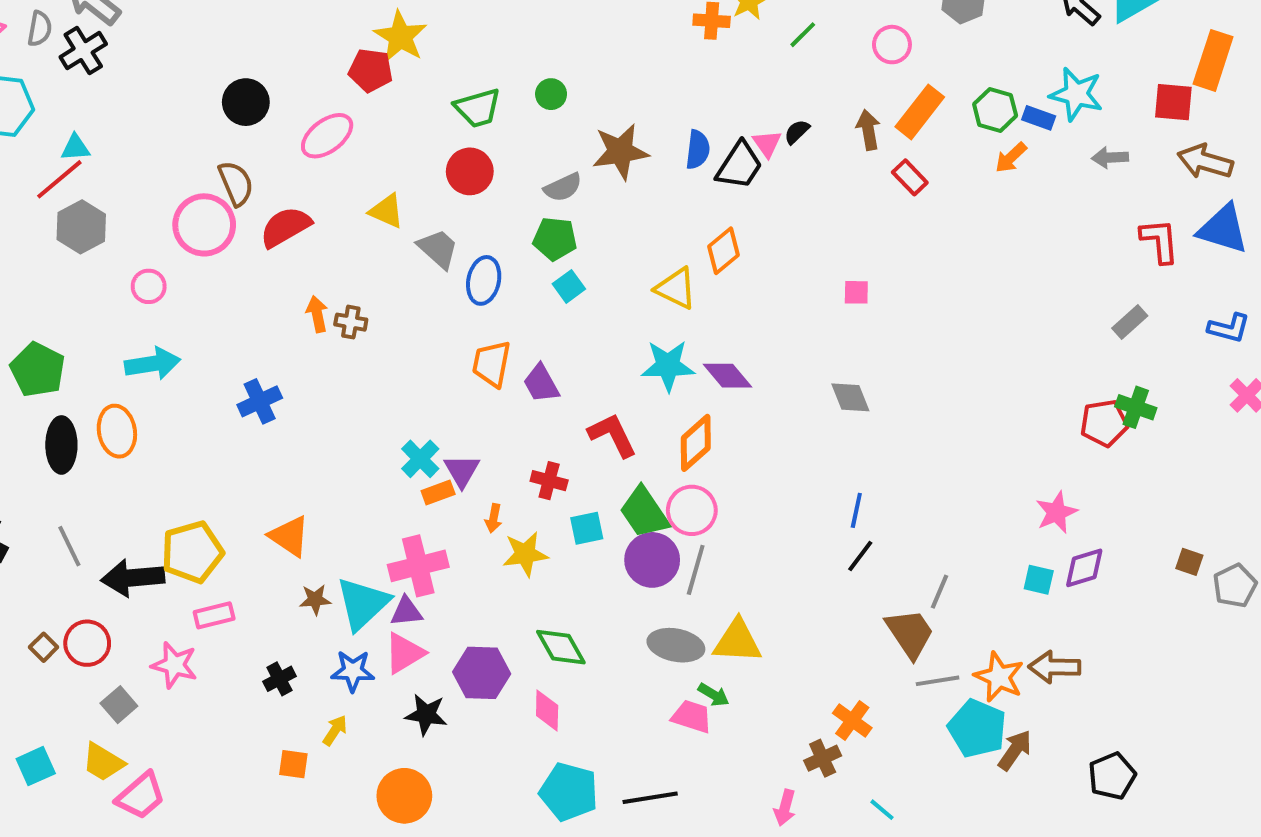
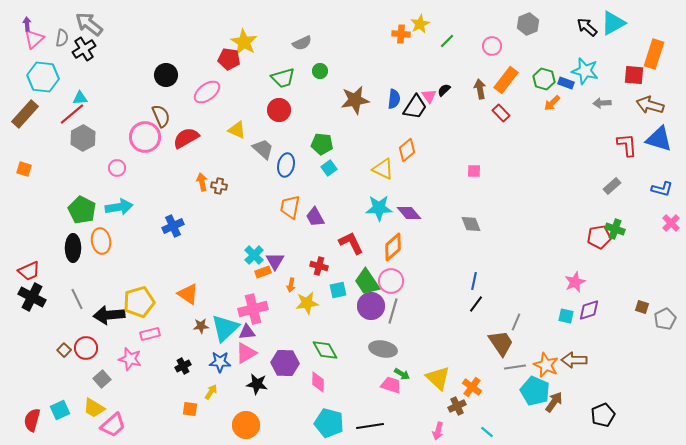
gray semicircle: (563, 187) -> (302, 43), moved
green pentagon: (38, 370) -> (82, 210), moved
yellow triangle: (737, 641) -> (438, 378), moved, turned 40

